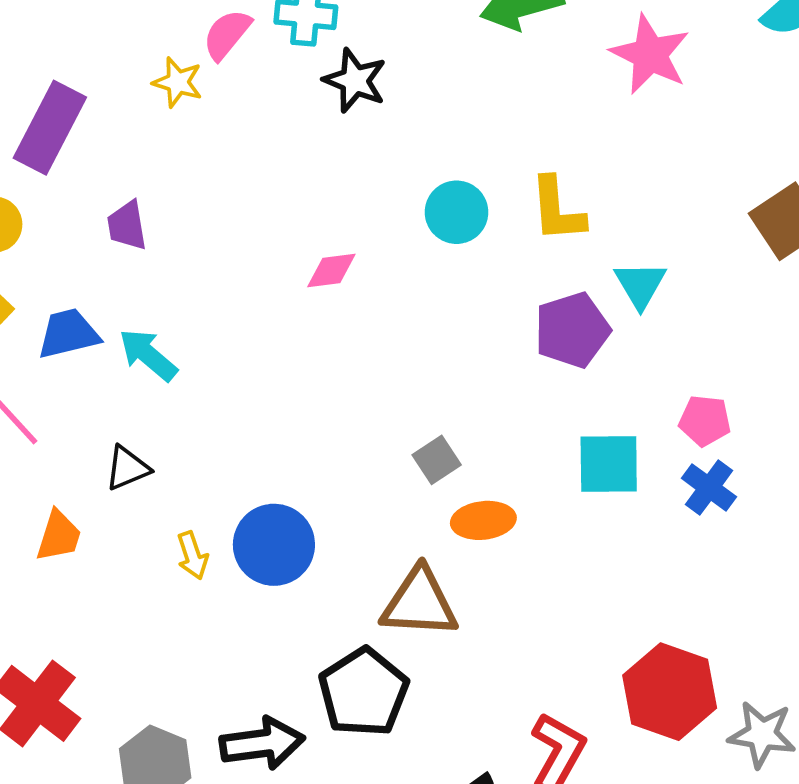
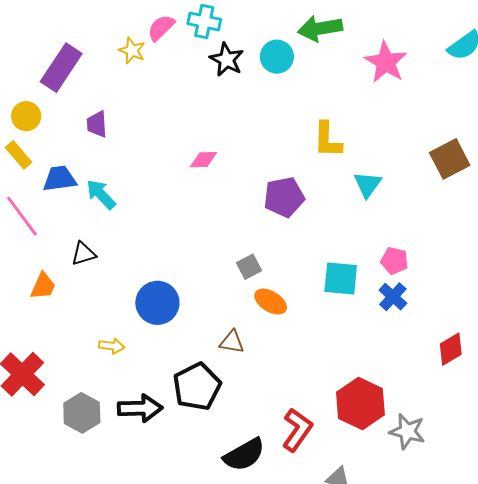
cyan circle: (457, 212) -> (277, 57), moved
purple pentagon: (572, 330) -> (284, 197), moved
orange ellipse: (483, 520) -> (271, 302), turned 32
yellow arrow: (192, 556) -> (112, 346), moved, turned -70
brown triangle: (419, 603) -> (232, 342), size x0.6

